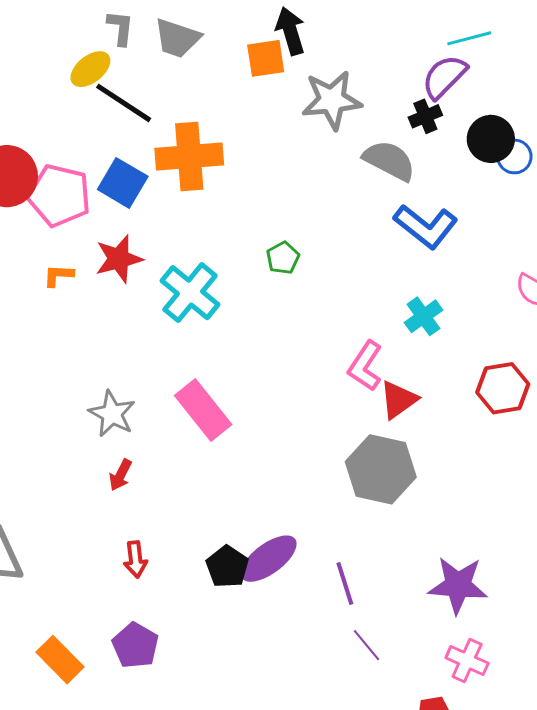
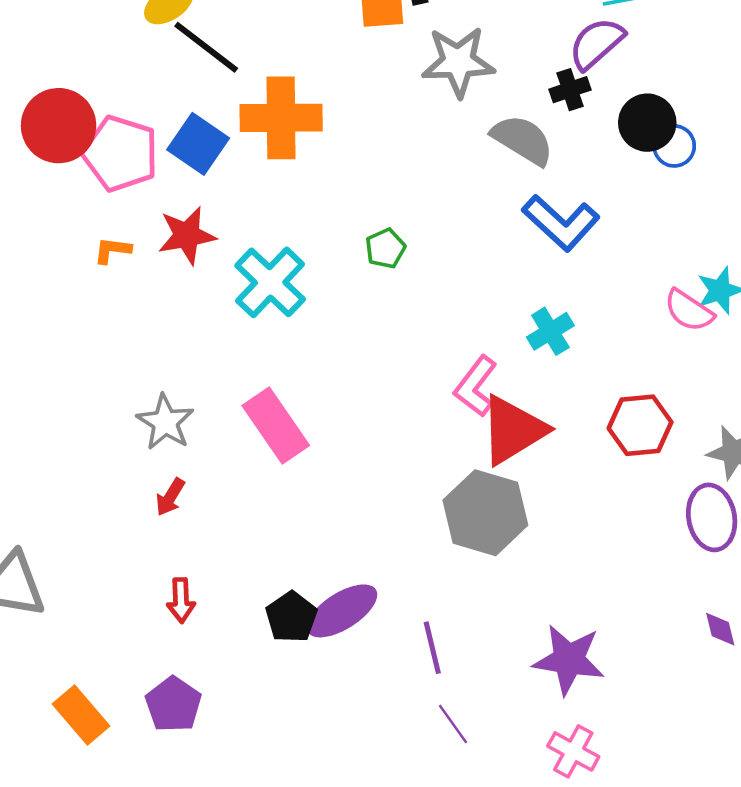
red triangle: (398, 400) -> (513, 430), size x1.5

